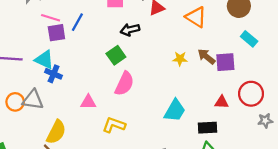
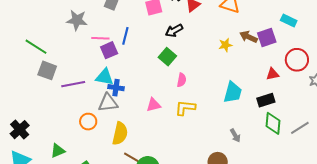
cyan rectangle: (249, 39) -> (289, 20), moved
pink semicircle: (124, 84) -> (182, 80), size x0.6
gray triangle: (33, 100) -> (108, 103), moved
yellow L-shape: (114, 125) -> (185, 108), moved
yellow semicircle: (56, 132) -> (120, 133), moved

